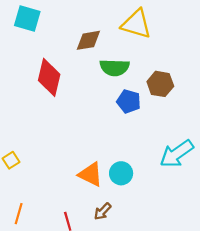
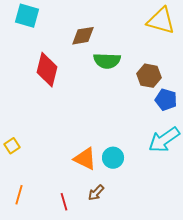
yellow triangle: (136, 24) -> (161, 21), moved
blue pentagon: (129, 101) -> (166, 100), moved

